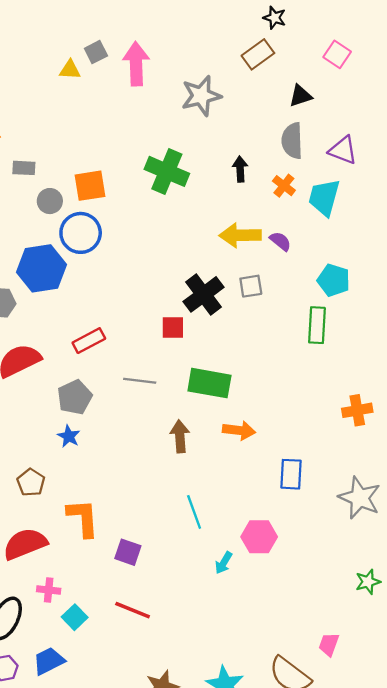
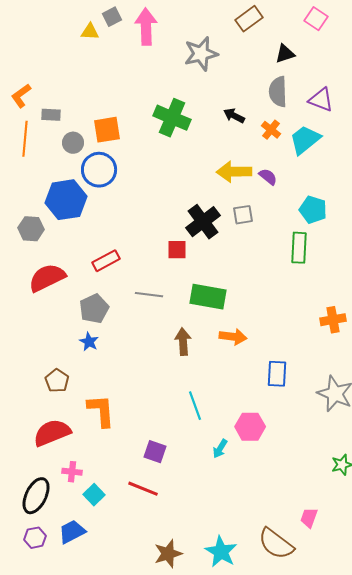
black arrow: (240, 169) -> (234, 116), turned -60
cyan trapezoid: (324, 197) -> (305, 140), turned 36
purple square: (128, 552) -> (155, 452), moved

